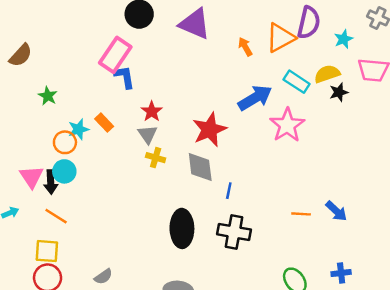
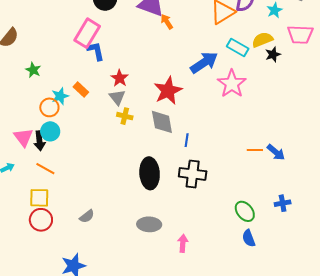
orange arrow: (245, 47) -> (167, 22), moved
orange line: (301, 214) -> (255, 150), moved

